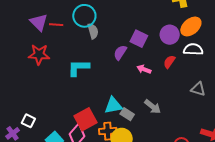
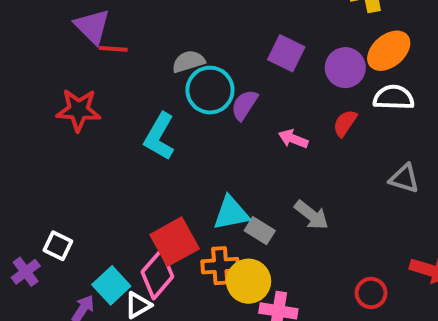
cyan circle: (84, 16) -> (210, 90), moved
purple triangle: (39, 22) -> (92, 26), moved
gray semicircle: (93, 31) -> (188, 61), turned -91
purple square: (139, 39) -> (286, 53), moved
cyan L-shape: (78, 68) -> (159, 136), turned -60

